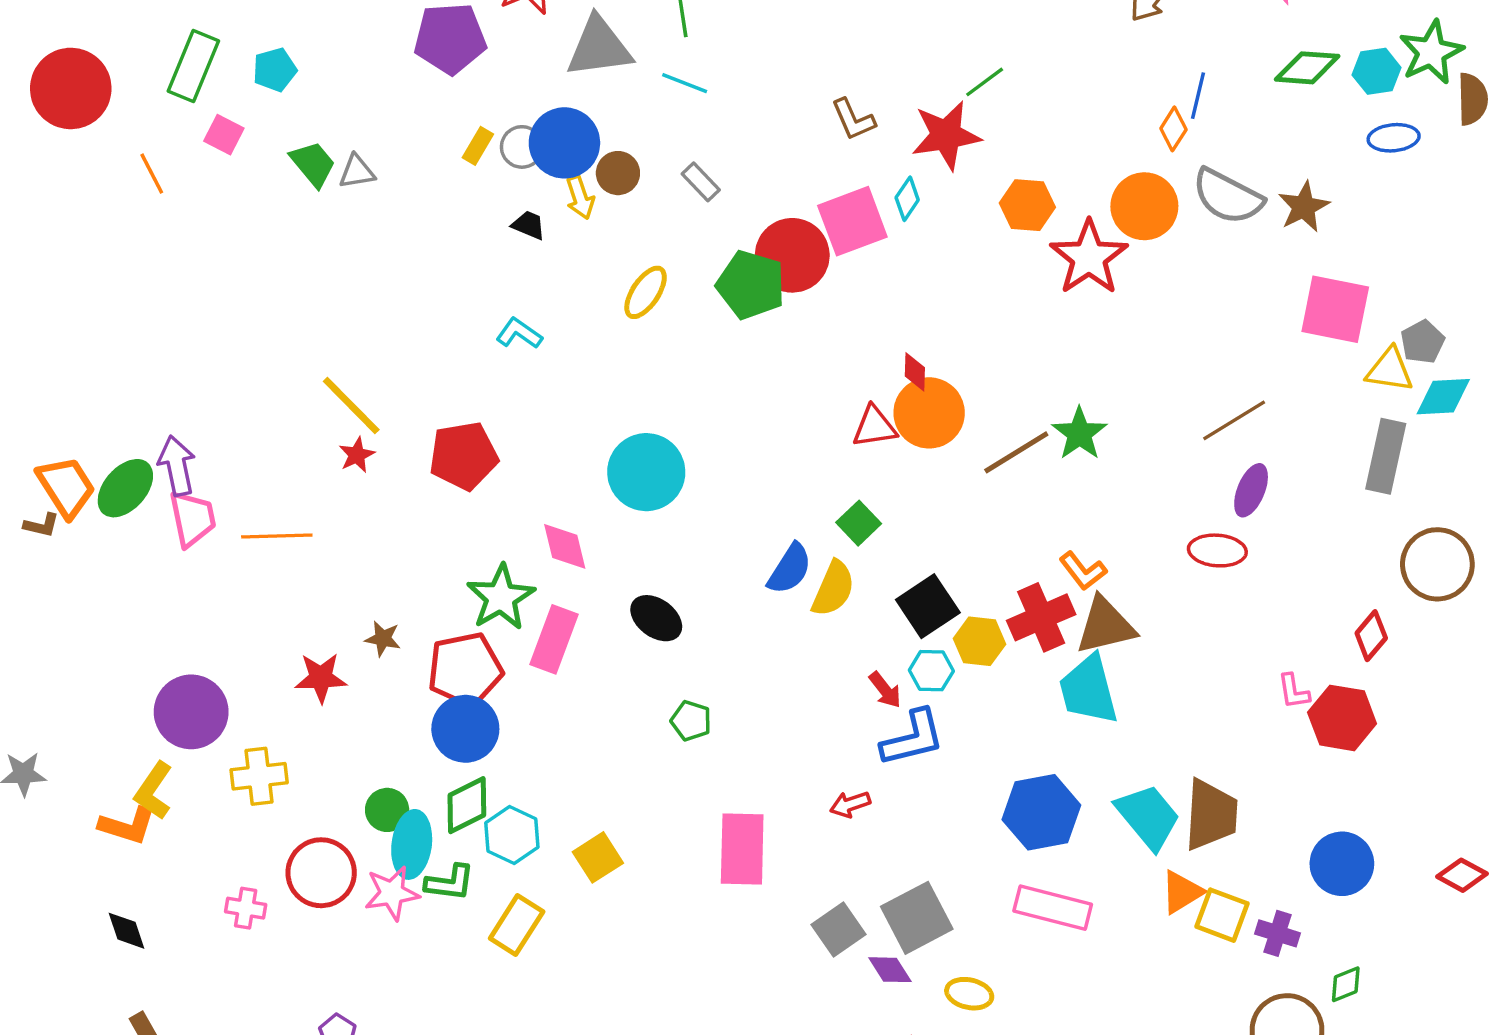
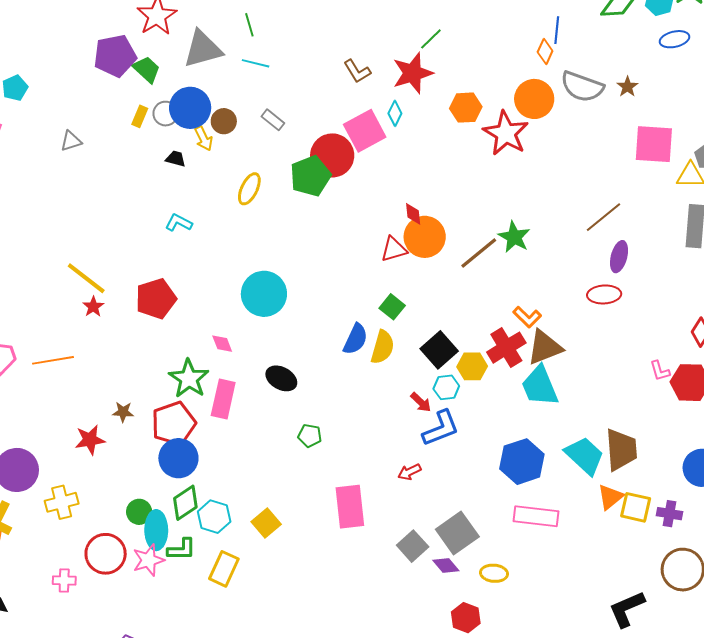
green trapezoid: (313, 164) -> (147, 69), moved
brown star: (1304, 207) -> (627, 87), size x0.7
green pentagon: (751, 285) -> (310, 176), turned -30
pink diamond: (565, 546) -> (222, 344), size x0.7

